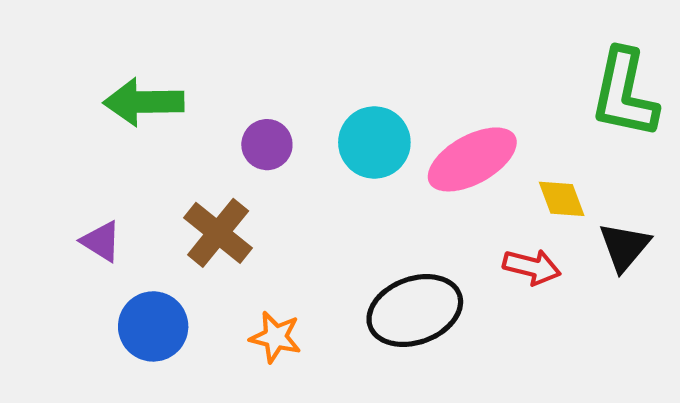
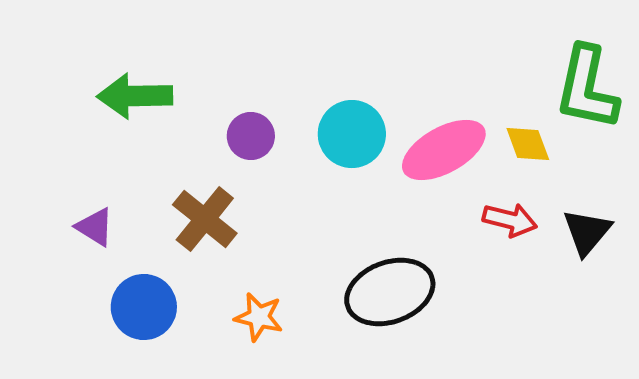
yellow diamond: (562, 199) -> (528, 144), moved
red arrow: (532, 267) -> (510, 220), moved

